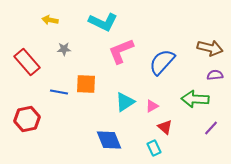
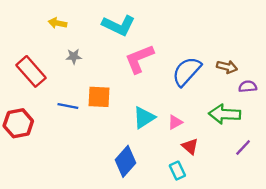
brown arrow: (210, 48) -> (227, 67), moved, size x0.7
red hexagon: (27, 119) -> (18, 123), moved
blue diamond: (109, 140) -> (126, 161), turned 64

